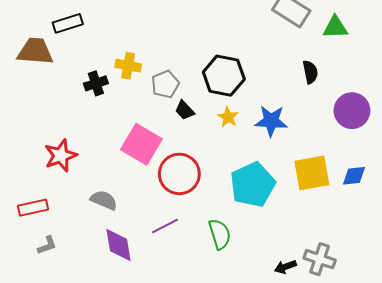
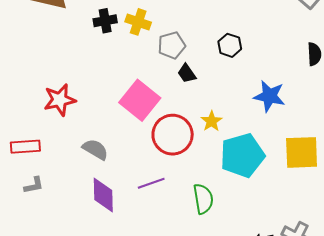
black hexagon: (224, 76) -> (230, 45), size x0.6
black cross: (96, 83) -> (105, 21), moved
yellow star: (228, 117) -> (212, 121), moved

